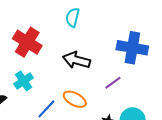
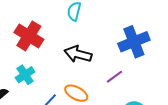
blue cross: (132, 48) -> (134, 42), turned -32

